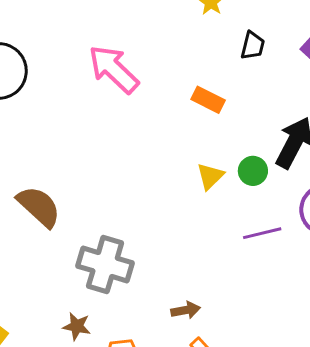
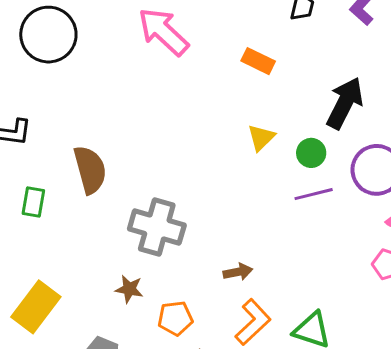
green circle: (253, 171) -> (311, 153), moved
brown semicircle: (39, 207) -> (90, 170), turned 33

